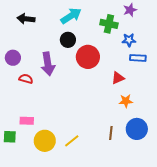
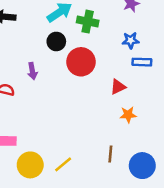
green cross: (109, 24) -> (88, 22), moved
purple arrow: (48, 64) -> (32, 71), size x0.6
blue circle: (137, 129) -> (142, 166), moved

